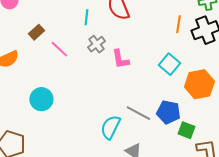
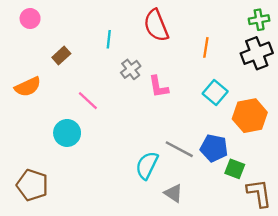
cyan line: (86, 17) -> (109, 39), moved
orange line: (178, 24) -> (206, 47), moved
pink line: (59, 49) -> (88, 101), moved

